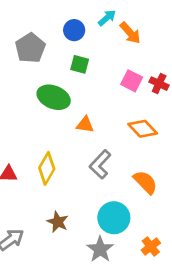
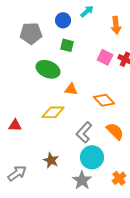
orange arrow: (130, 33) -> (116, 25), moved, turned 36
gray pentagon: (30, 48) -> (31, 33), turned 30
orange diamond: (143, 129) -> (104, 100), moved
gray L-shape: (100, 164) -> (84, 132), moved
yellow diamond: (47, 168) -> (53, 112), moved, turned 60

